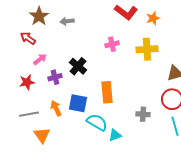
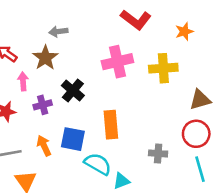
brown star: (39, 16) -> (45, 58), moved
orange star: (153, 18) -> (184, 31), moved
pink cross: (112, 44) -> (117, 62), size x1.6
pink arrow: (40, 59) -> (23, 81), turned -56

